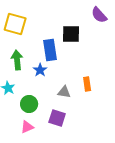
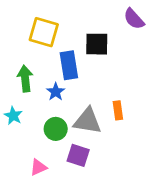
yellow square: (15, 24) -> (44, 32), moved
gray triangle: (64, 92) -> (87, 121), size x1.6
green circle: (29, 104) -> (56, 129), moved

